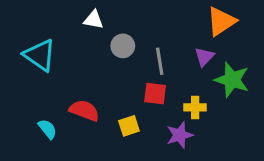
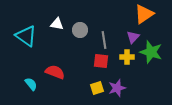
white triangle: (94, 20) -> (57, 24), moved
yellow cross: (195, 107) -> (127, 57), moved
yellow square: (129, 126) -> (97, 88), moved

